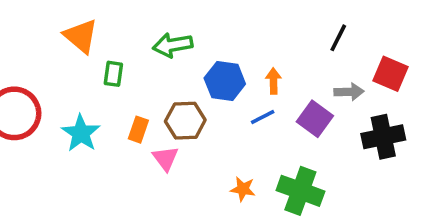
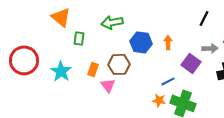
blue line: (263, 117) -> (168, 81), moved
orange star: (243, 189) -> (159, 100), moved

